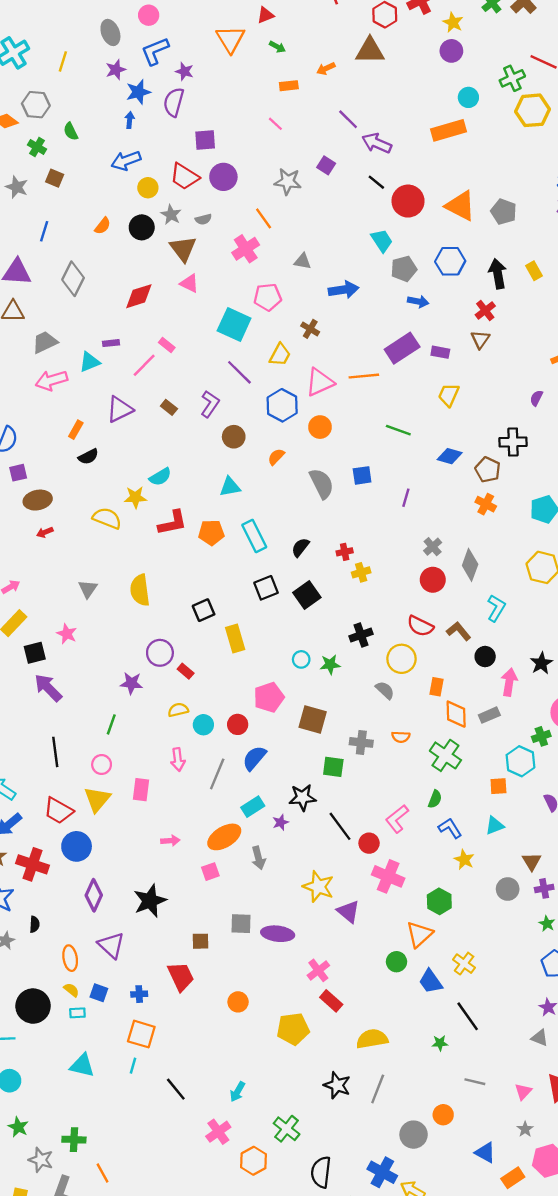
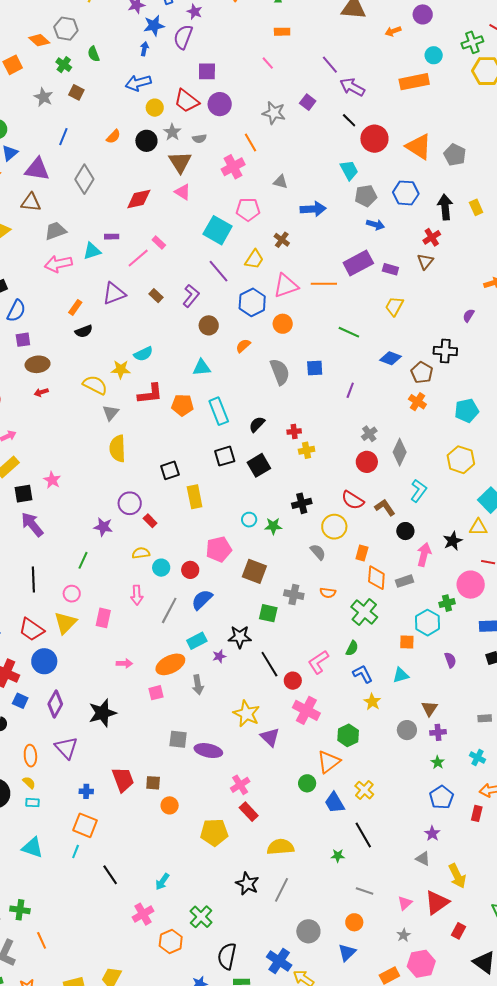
orange arrow: (326, 69) -> (393, 31), moved
gray triangle: (88, 589) -> (111, 413), moved
brown square: (201, 941) -> (153, 783), moved
blue square: (99, 993) -> (20, 701), moved
orange circle: (443, 1115) -> (354, 922), moved
blue triangle: (485, 1153) -> (347, 952), moved, turned 42

